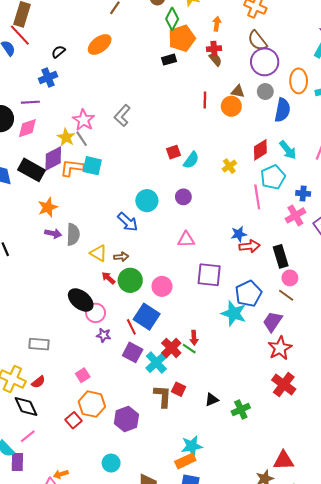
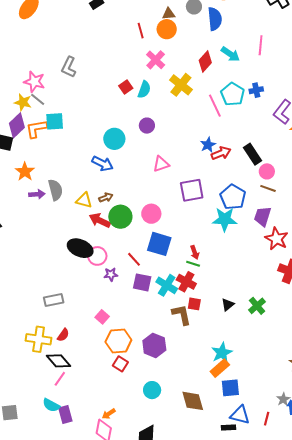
yellow cross: (229, 166) -> (181, 85), size x1.6
cyan pentagon: (273, 177) -> (233, 94), moved
pink cross: (295, 215) -> (156, 60), moved
red arrow: (108, 278) -> (100, 220), size x1.5
blue square: (147, 317) -> (159, 244), moved
red cross: (171, 348) -> (186, 282), moved
red square: (73, 420) -> (120, 364), moved
pink line: (28, 436) -> (60, 379), moved

